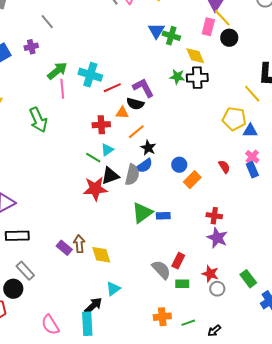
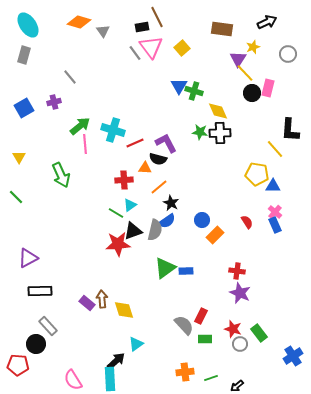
pink rectangle: (208, 27) -> (268, 88), moved
green rectangle: (248, 279) -> (259, 333), moved

